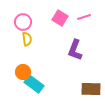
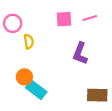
pink square: (60, 18) -> (64, 19), turned -35
pink circle: (23, 22) -> (13, 23), moved

